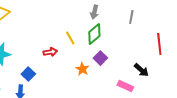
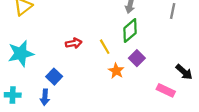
yellow line: (70, 38) -> (105, 47), moved
red arrow: (50, 52) -> (74, 43), moved

